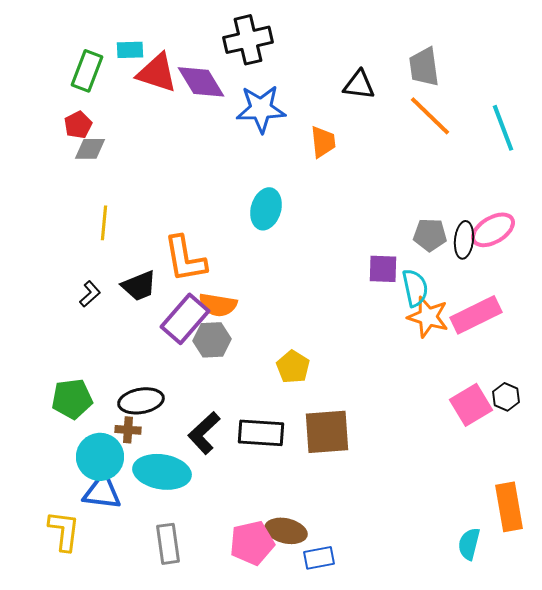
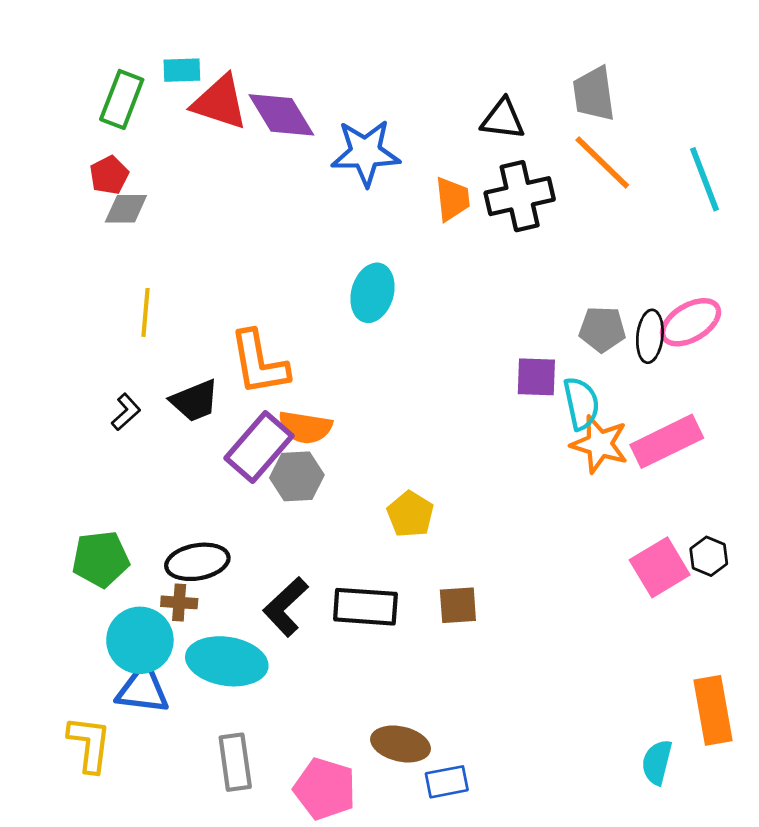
black cross: (248, 40) -> (520, 196), moved
brown square: (327, 432) -> (458, 605), size x0.6
pink pentagon: (252, 543) -> (325, 789), moved, turned 30

